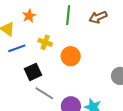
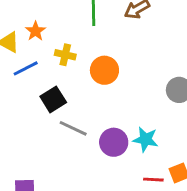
orange star: (29, 16) -> (36, 31), moved

